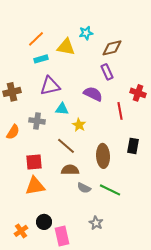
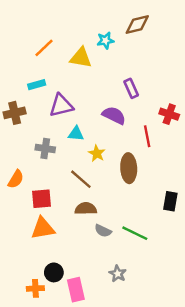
brown diamond: (112, 48) -> (137, 25), moved
cyan rectangle: (41, 59) -> (37, 85), moved
orange semicircle: (13, 132) -> (16, 179), moved
black rectangle: (133, 146) -> (170, 201), moved
brown ellipse: (103, 156) -> (129, 168), moved
orange cross: (21, 231) -> (35, 288), moved, turned 32

